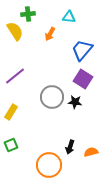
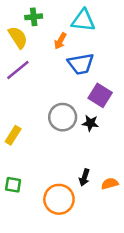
cyan triangle: (69, 17) -> (83, 20), size x1.5
blue trapezoid: (82, 50) -> (81, 64), moved, turned -140
purple line: (15, 76) -> (18, 70), moved
green square: (11, 145) -> (13, 185), moved, turned 32

